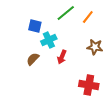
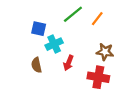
brown semicircle: (33, 59) -> (36, 65), turned -56
red cross: (89, 85) -> (98, 77), moved

